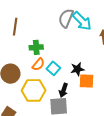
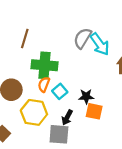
green cross: (36, 47) -> (44, 65), size x1.6
orange semicircle: (38, 64) -> (44, 84), turned 152

